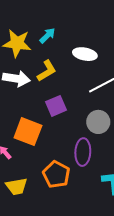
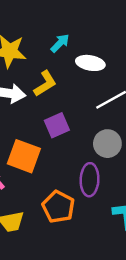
cyan arrow: (47, 35) -> (60, 43), moved

